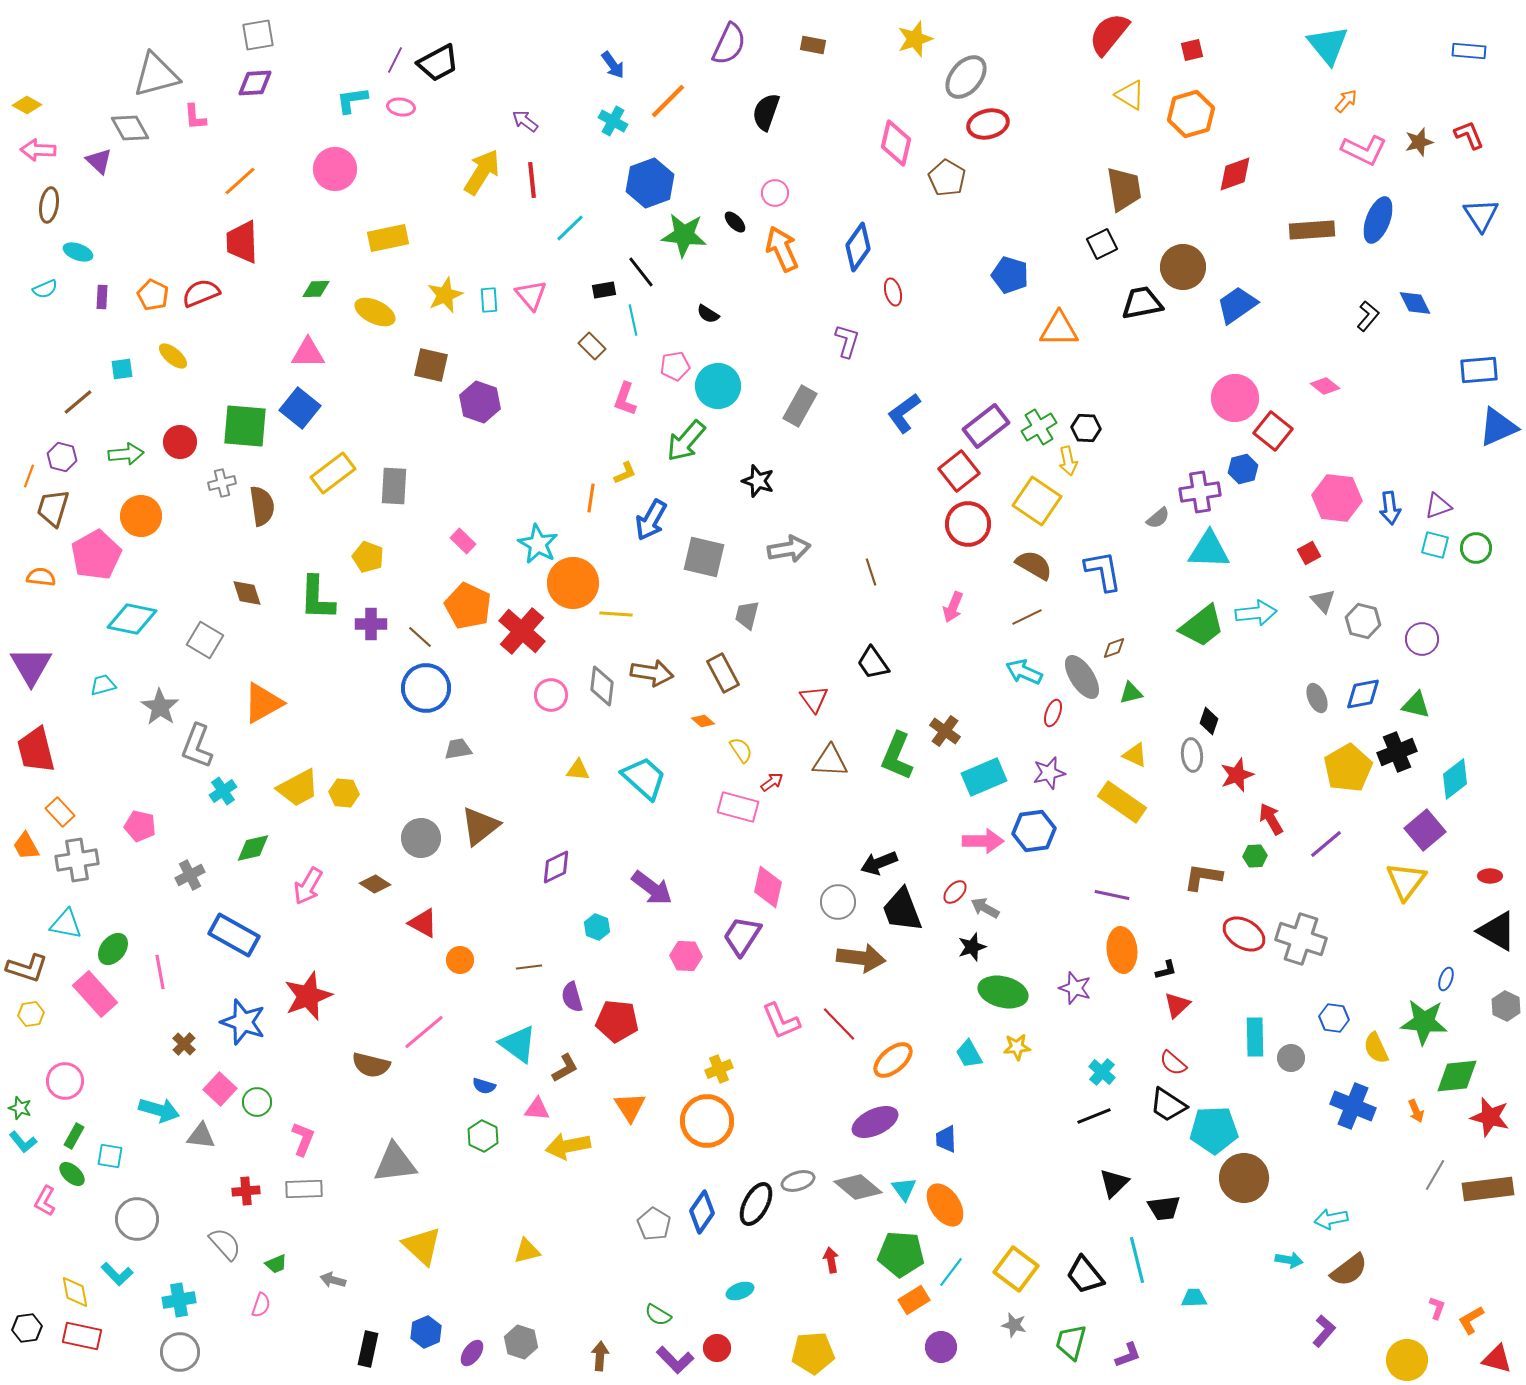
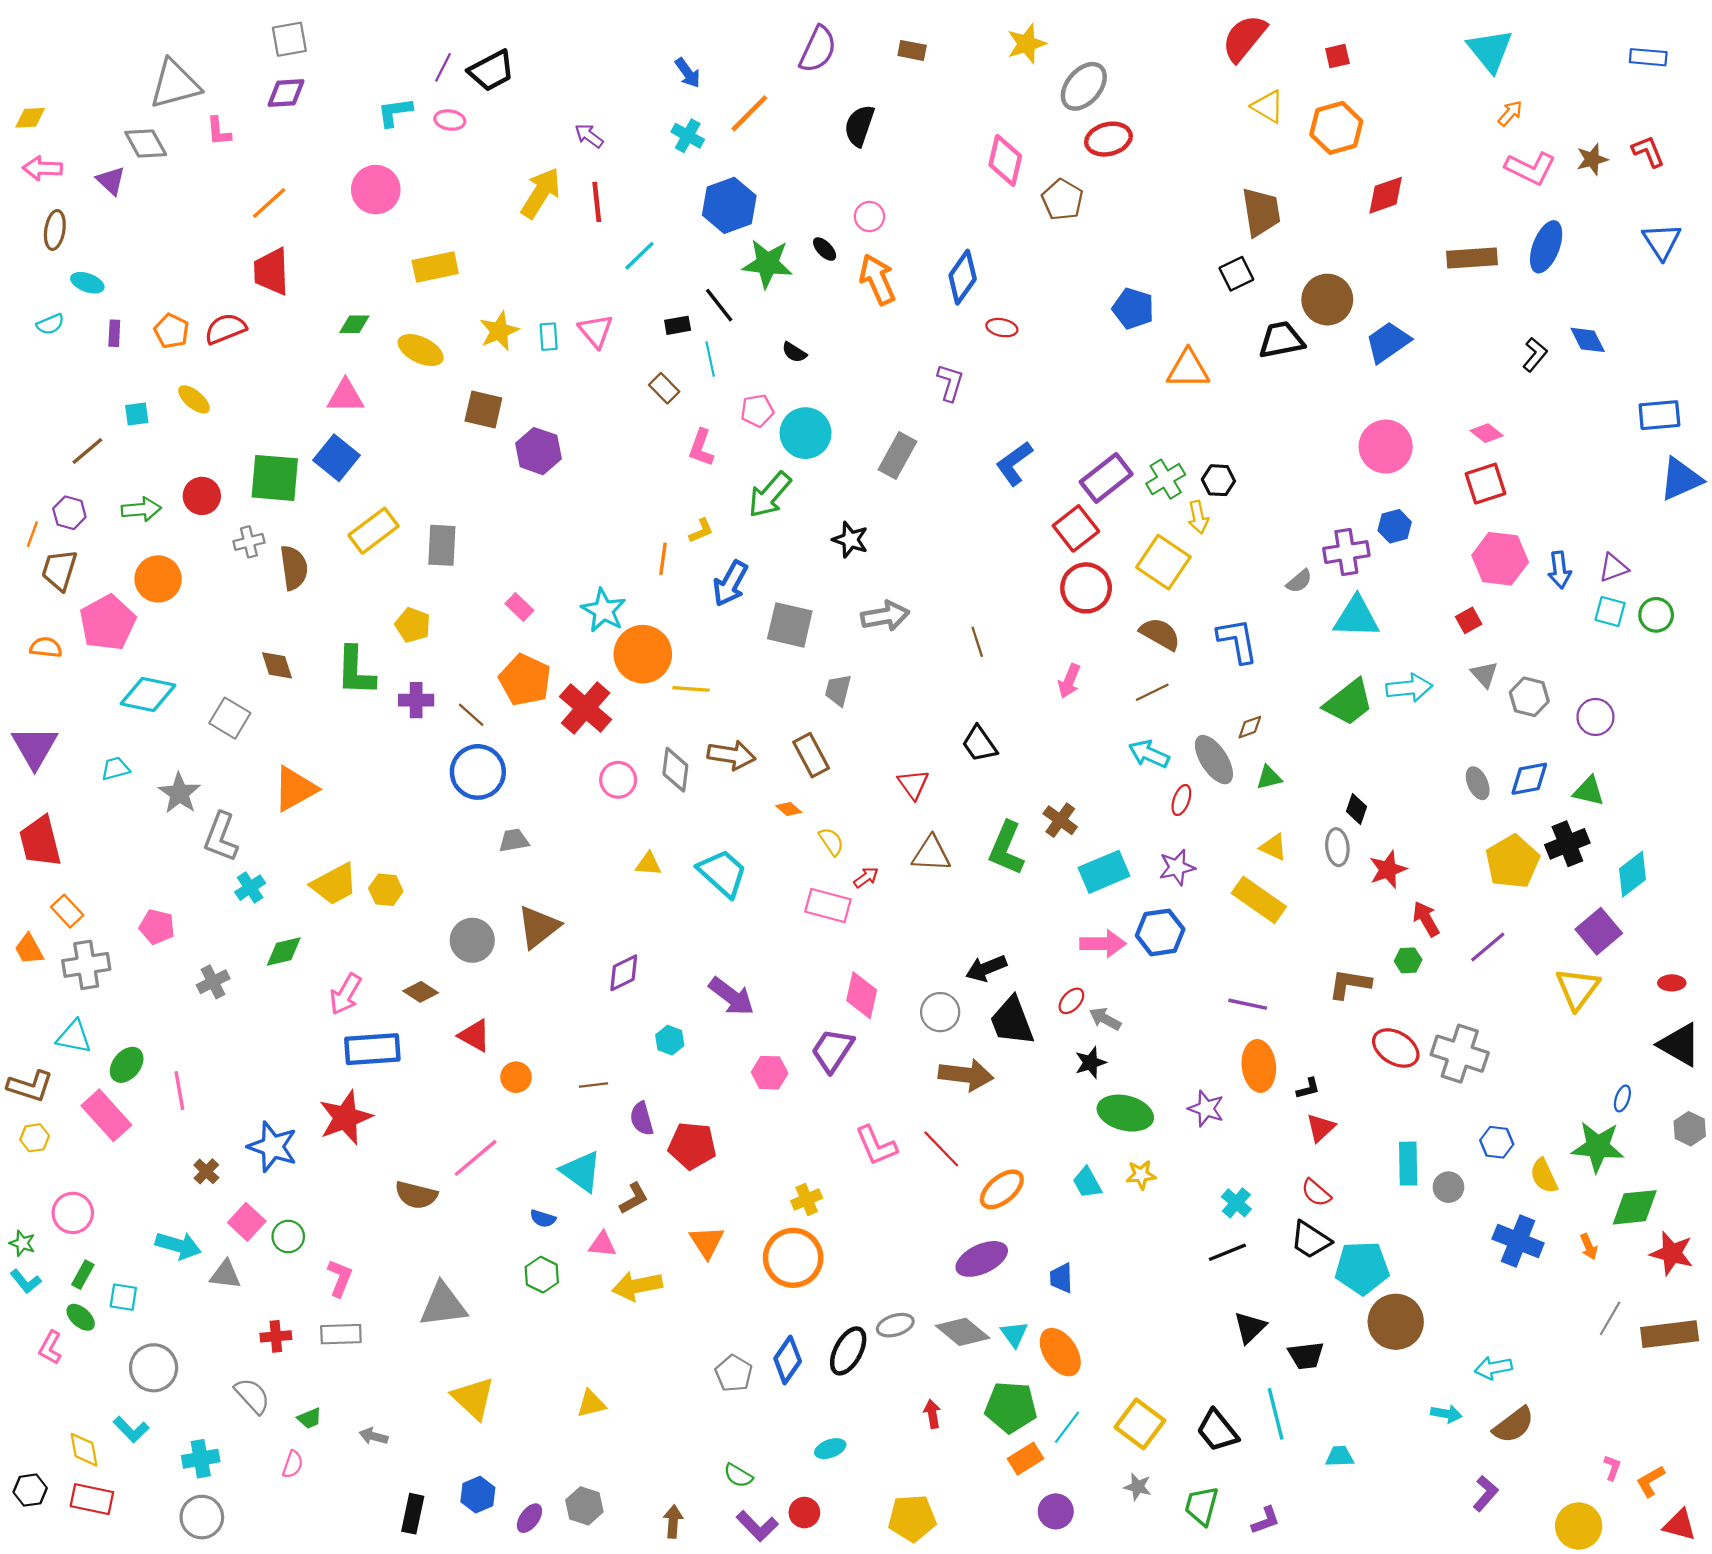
yellow diamond: (27, 105) -> (30, 118), turned -32
red ellipse: (893, 292) -> (1002, 328), turned -64
red square: (1273, 431) -> (1485, 484), moved, turned 33
blue rectangle: (234, 935) -> (372, 1049), moved, turned -33

